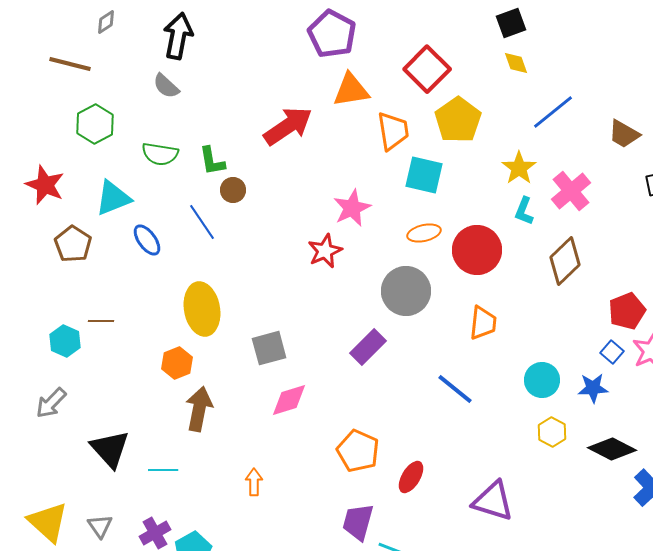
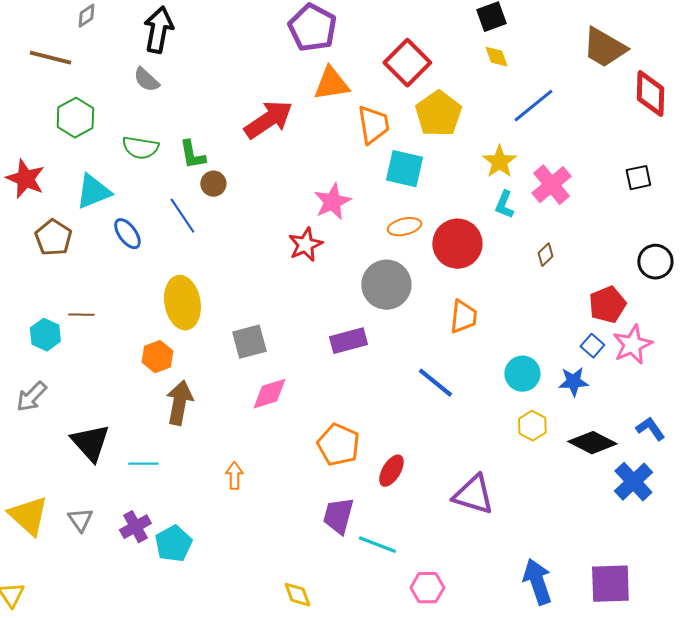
brown trapezoid: (624, 134) -> (604, 48), moved, size x1.4
brown diamond: (565, 261) -> (545, 255), size x0.5
purple rectangle: (368, 347) -> (348, 341), turned 30

